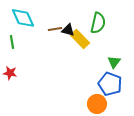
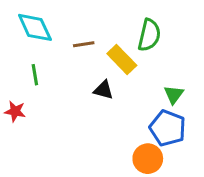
black triangle: (68, 30) -> (104, 90), moved
green line: (12, 42) -> (35, 75), moved

